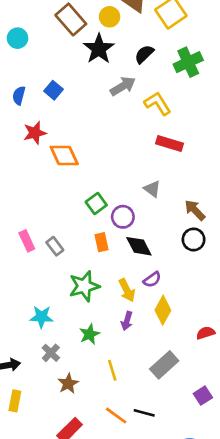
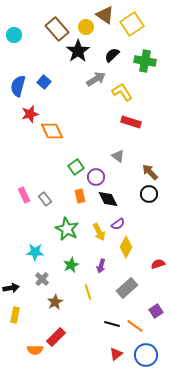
cyan circle: (18, 38) -> (14, 35), moved
green cross: (188, 62) -> (145, 61), turned 35
blue semicircle: (19, 95) -> (18, 86), size x1.5
green star: (84, 286) -> (67, 229), turned -30
purple arrow: (127, 321) -> (101, 266), moved
orange line: (116, 416) -> (135, 326), moved

